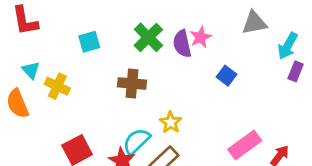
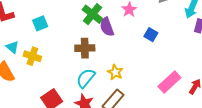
cyan square: (89, 42) -> (40, 23), moved
purple semicircle: (182, 44) -> (107, 27), moved
cyan semicircle: (136, 141) -> (86, 78), moved

